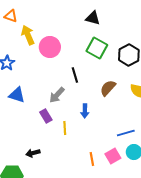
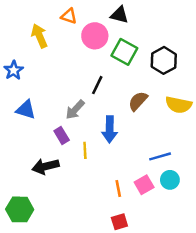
orange triangle: (11, 16) -> (69, 16), moved
pink circle: (50, 47) -> (95, 36), moved
black line: (75, 75) -> (97, 85), turned 42
blue arrow: (85, 111) -> (110, 129), size x1.5
black arrow: (33, 153) -> (46, 166), moved, size x1.5

